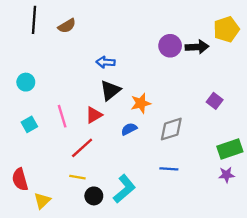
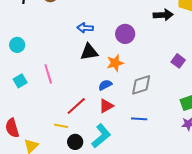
purple circle: (170, 46) -> (125, 34), moved
black triangle: (110, 90) -> (89, 52), turned 30
red triangle: (94, 115) -> (106, 106), moved
red line: (82, 148) -> (76, 106), moved

